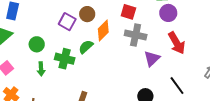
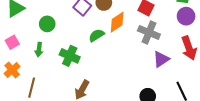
green cross: (65, 59) -> (70, 56), moved
green arrow: (41, 69) -> (39, 50), moved

